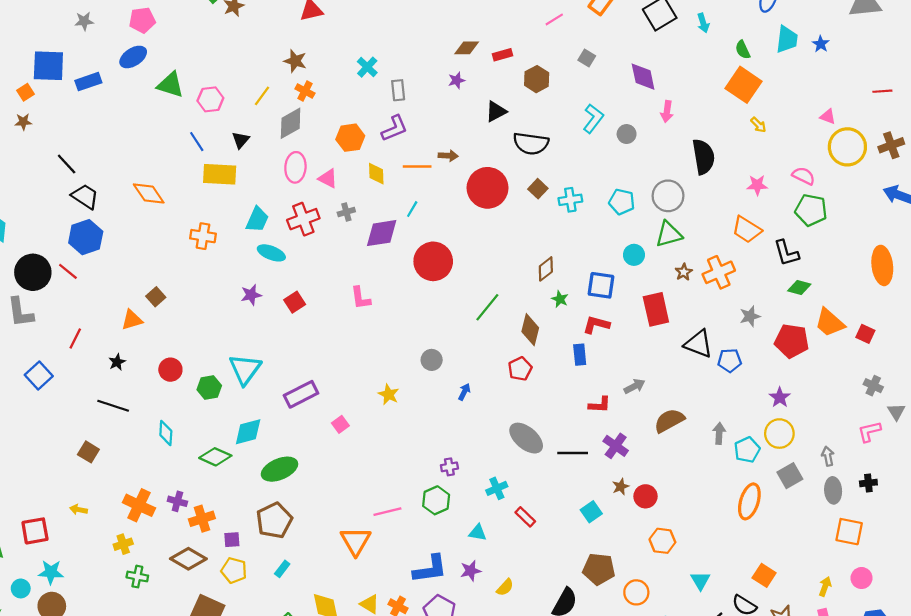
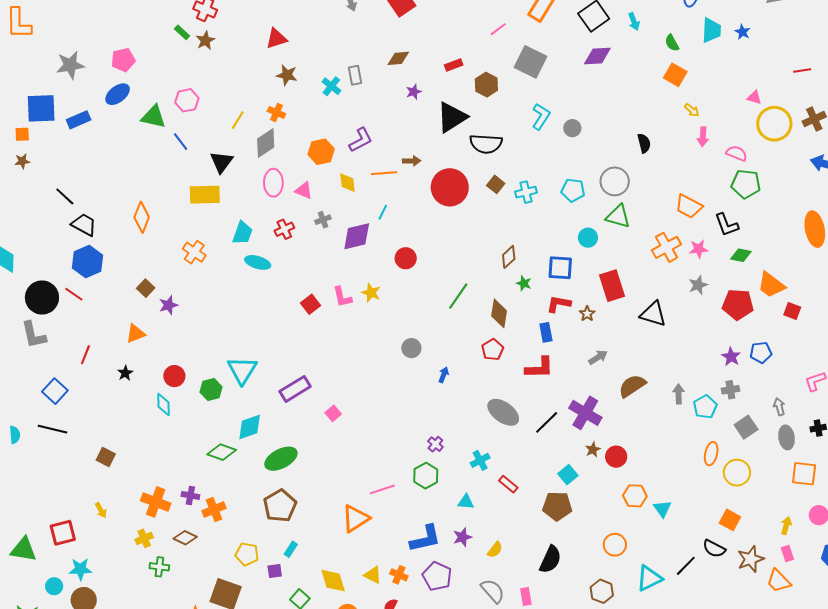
gray star: (84, 21) -> (70, 65), size x1.6
brown diamond: (467, 48) -> (398, 58), moved
gray square: (587, 58) -> (531, 62), size x2.0
brown star: (295, 61) -> (287, 75), moved
purple diamond: (643, 77) -> (597, 56), moved, turned -76
orange square: (743, 85) -> (675, 75), size x0.7
gray rectangle: (398, 90) -> (355, 75), moved
orange square: (26, 92) -> (22, 134), turned 35
pink hexagon: (210, 99) -> (187, 100), moved
black triangle: (496, 111) -> (452, 117), size x1.6
pink arrow: (667, 111) -> (703, 137), moved
black triangle: (241, 140) -> (221, 162), size x1.4
blue line: (197, 142) -> (181, 142), moved
black semicircle: (703, 157) -> (644, 143), size x0.6
pink star: (757, 185) -> (699, 249), moved
orange diamond: (149, 193) -> (142, 217), turned 60
red cross: (303, 219) -> (284, 229), size x0.7
green triangle: (669, 234) -> (618, 216), turned 36
orange cross: (203, 236) -> (194, 252), turned 30
red circle: (433, 261) -> (406, 258), size x0.6
brown star: (684, 272) -> (587, 314), moved
purple star: (251, 295) -> (168, 305), moved
brown square: (156, 297) -> (146, 288), moved
red square: (295, 302) -> (311, 304), moved
red square: (865, 334) -> (792, 311), moved
blue pentagon: (730, 360) -> (761, 352), moved
gray cross: (873, 386) -> (730, 390), moved, turned -30
yellow star: (389, 394) -> (371, 293), moved
red L-shape: (600, 405) -> (539, 368), moved, size x1.4
black line: (113, 406) -> (53, 429), moved
cyan diamond: (166, 433) -> (164, 405), moved
yellow circle: (779, 434) -> (737, 473), moved
purple cross: (616, 446) -> (585, 413), size x1.4
black line: (573, 453) -> (547, 422), turned -40
purple cross: (449, 467) -> (435, 444), turned -35
orange ellipse: (749, 501) -> (711, 454), size x0.7
yellow arrow: (79, 510) -> (101, 510), turned -126
purple square: (232, 540) -> (275, 571), moved
orange triangle: (356, 541) -> (356, 519), turned 32
brown diamond: (188, 559) -> (185, 538), moved, size x0.7
brown pentagon: (599, 569) -> (557, 506), moved
cyan triangle: (700, 581) -> (662, 509), moved

